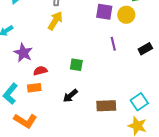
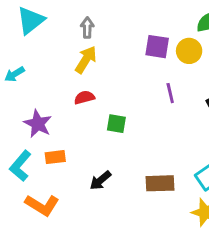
purple star: (23, 53) -> (38, 124), moved
red semicircle: (40, 71) -> (84, 97), moved
black arrow: (70, 96) -> (100, 180), moved

